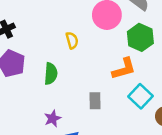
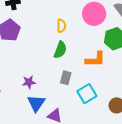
green semicircle: (51, 74) -> (60, 50), moved
cyan square: (141, 96) -> (87, 94), moved

